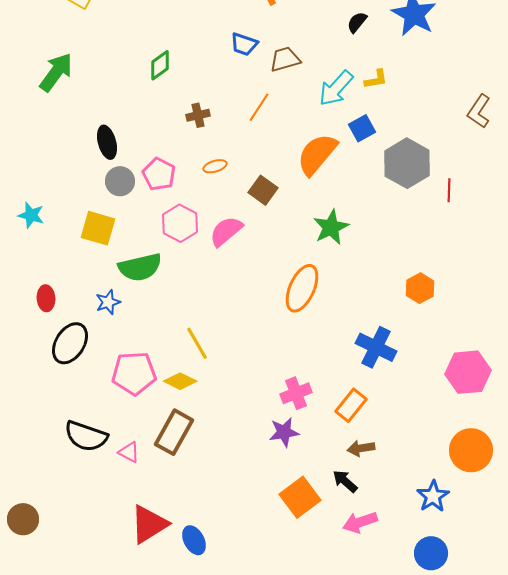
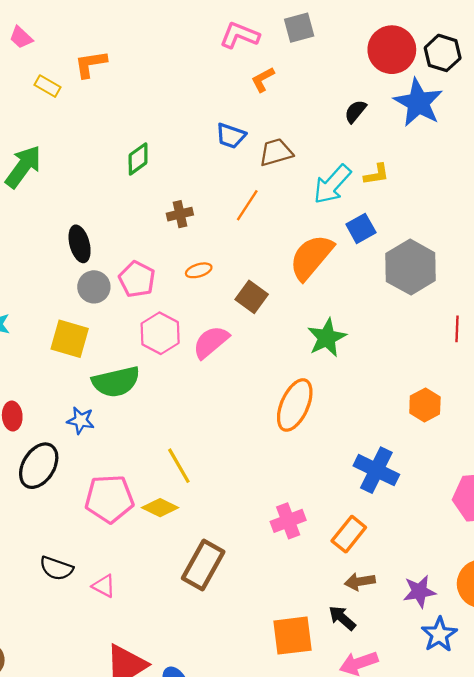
red line: (449, 190) -> (457, 329), moved
blue star: (108, 302) -> (81, 420), turned 30
brown rectangle: (174, 432) -> (203, 565), moved
purple star: (284, 432) -> (419, 591), moved
black semicircle: (86, 436) -> (56, 568), size x0.7
orange square: (300, 497) -> (293, 636), turned 30

